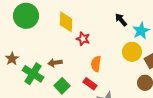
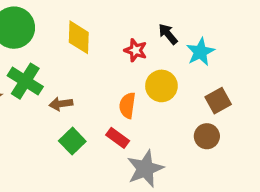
red star: (83, 39) -> (136, 50), moved
yellow circle: (132, 52) -> (161, 86), moved
green cross: (33, 74) -> (25, 81), moved

